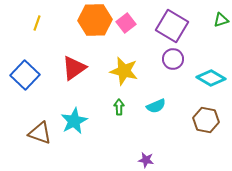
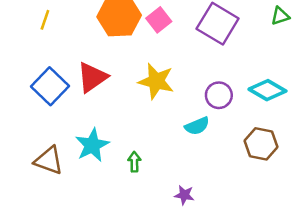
purple circle: (173, 59) -> (219, 95), moved
blue square: (25, 75) -> (50, 86), moved
green arrow: (119, 107) -> (134, 162), moved

